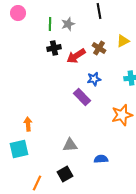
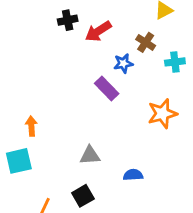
brown cross: (99, 48) -> (146, 42), moved

